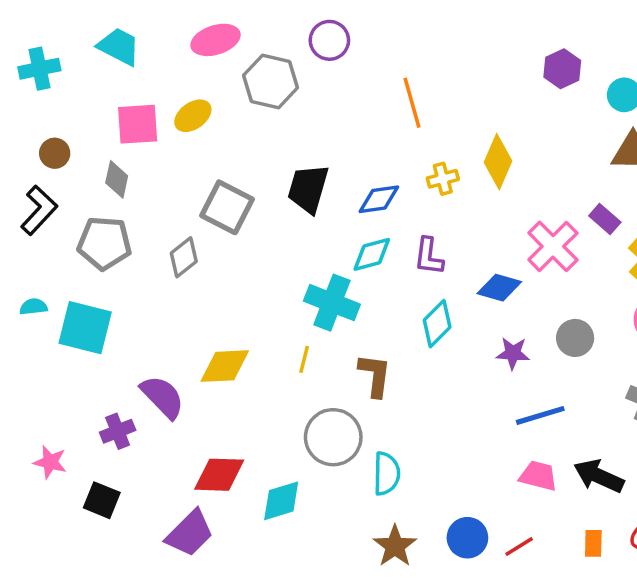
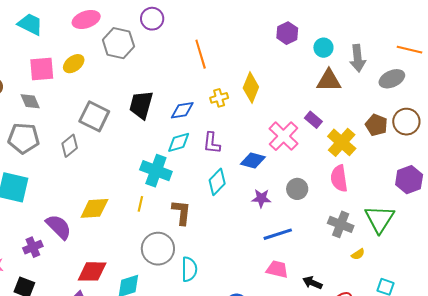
gray diamond: (117, 179) -> (30, 101), turned -35
black arrow: (599, 476) -> (312, 283), moved, size x0.7

